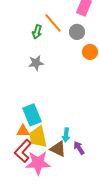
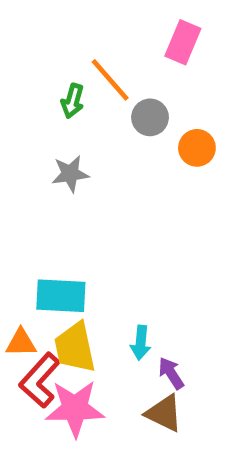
gray circle: (77, 32) -> (150, 117), moved
cyan rectangle: (32, 115) -> (61, 296), turned -65
orange triangle: (23, 131) -> (21, 343), moved
brown triangle: (58, 149) -> (164, 413), moved

